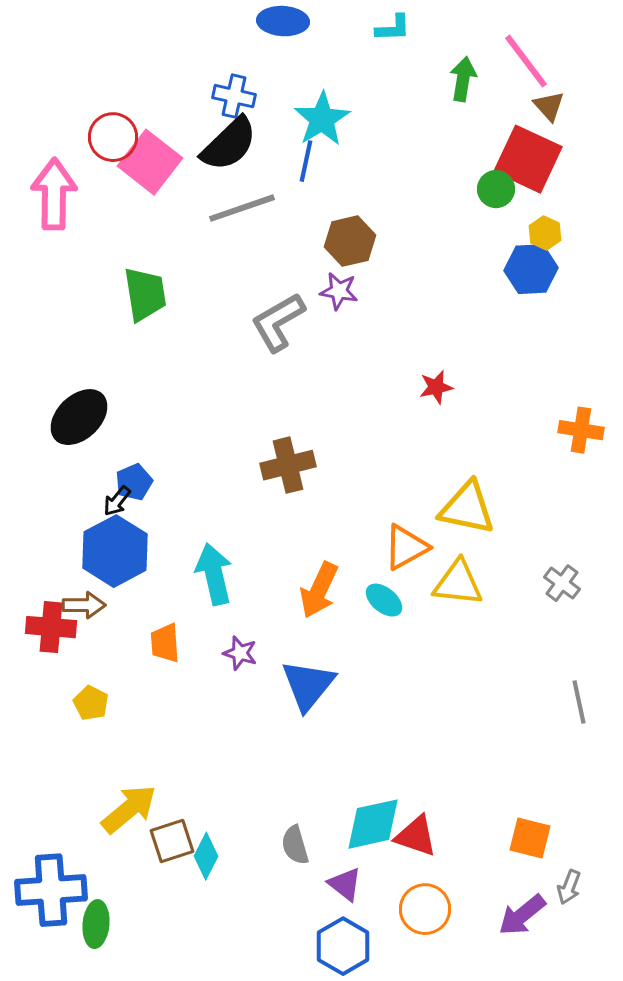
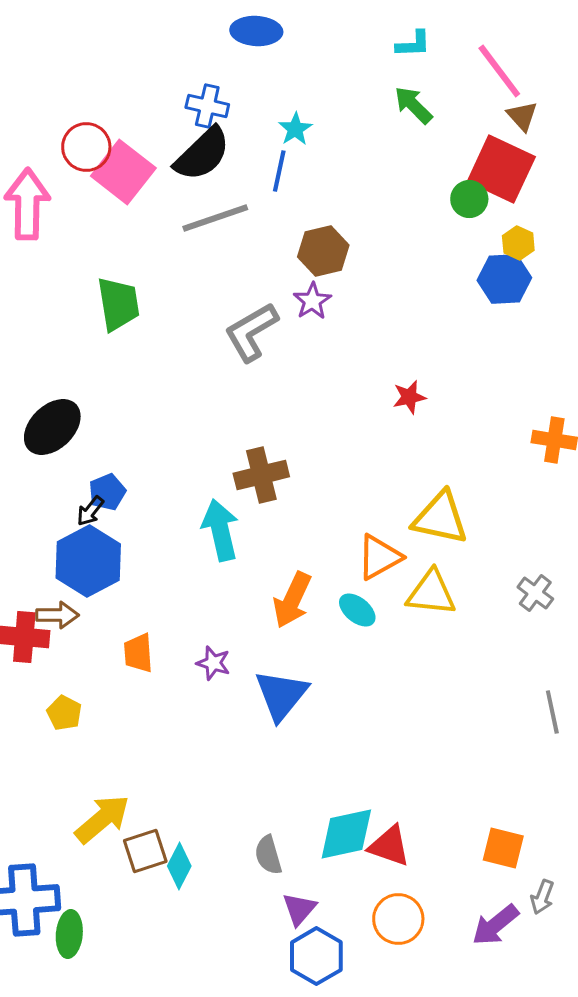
cyan L-shape: (393, 28) -> (413, 44), moved
green arrow: (463, 79) -> (413, 105), moved, turned -54
cyan star: (322, 119) -> (295, 129), size x0.6
purple star: (339, 291) -> (312, 301), turned 30
cyan arrow: (214, 574) -> (220, 530), moved
purple triangle: (345, 884) -> (299, 909), moved, turned 33

